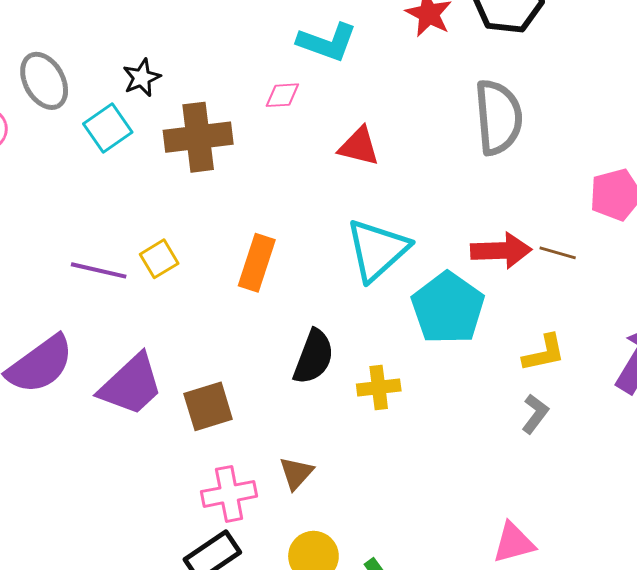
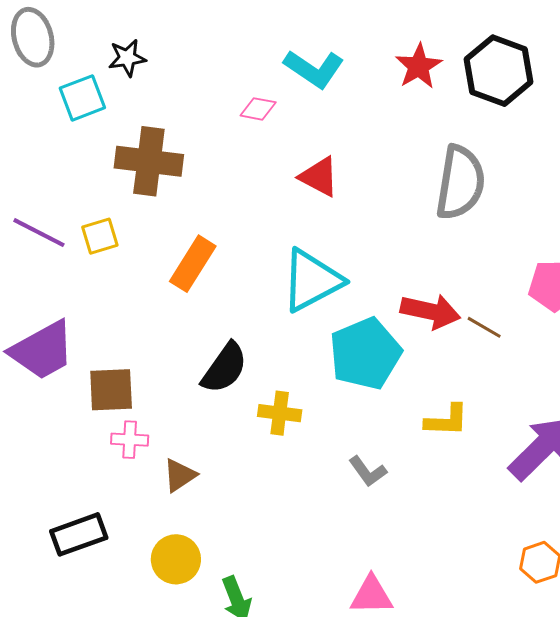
brown cross: (198, 137) -> (149, 161), moved
gray L-shape: (535, 414) -> (368, 471), moved, turned 93
pink cross: (229, 494) -> (130, 440), moved, size x0.7

